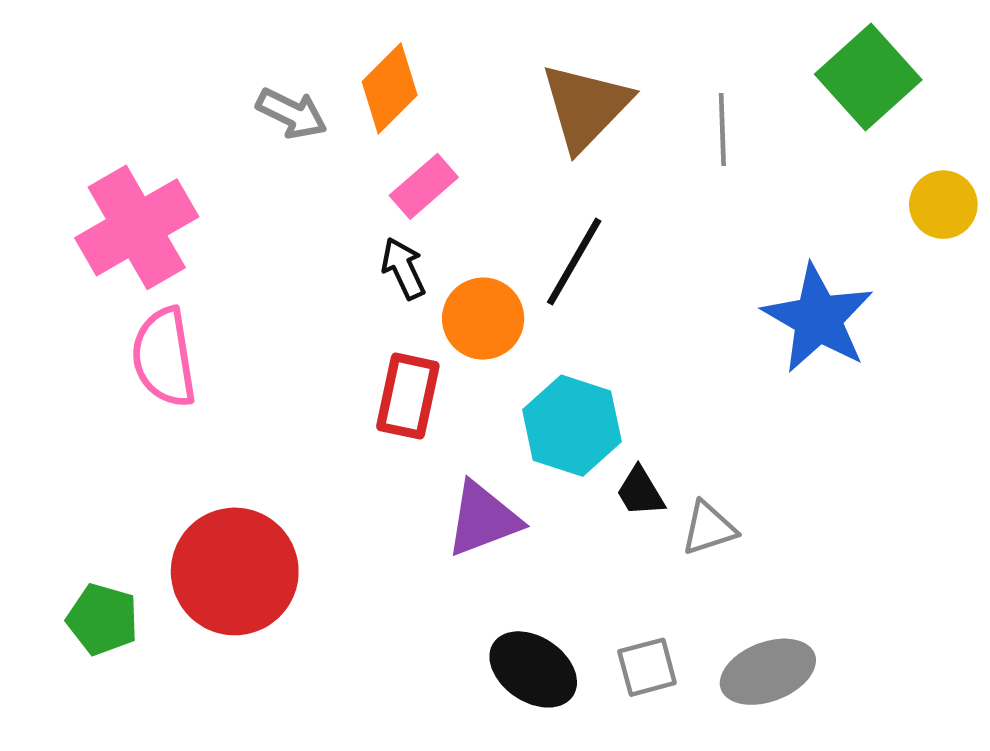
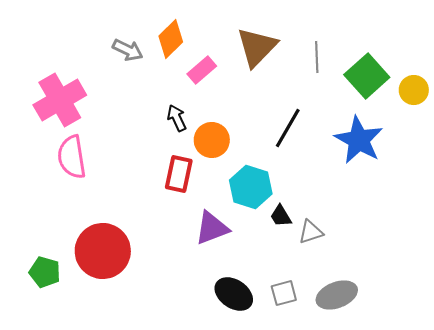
green square: (868, 77) -> (367, 76), moved
pink rectangle: (424, 186) -> (202, 70), moved
black line: (574, 262) -> (288, 128), moved

